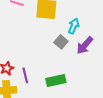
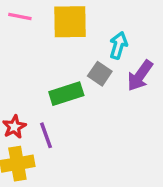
green rectangle: (56, 81) -> (66, 94), moved

